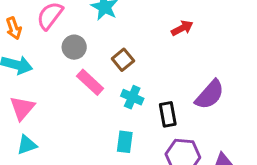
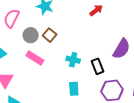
brown square: (123, 60) -> (50, 35), moved
pink rectangle: (90, 82) -> (35, 58), moved

